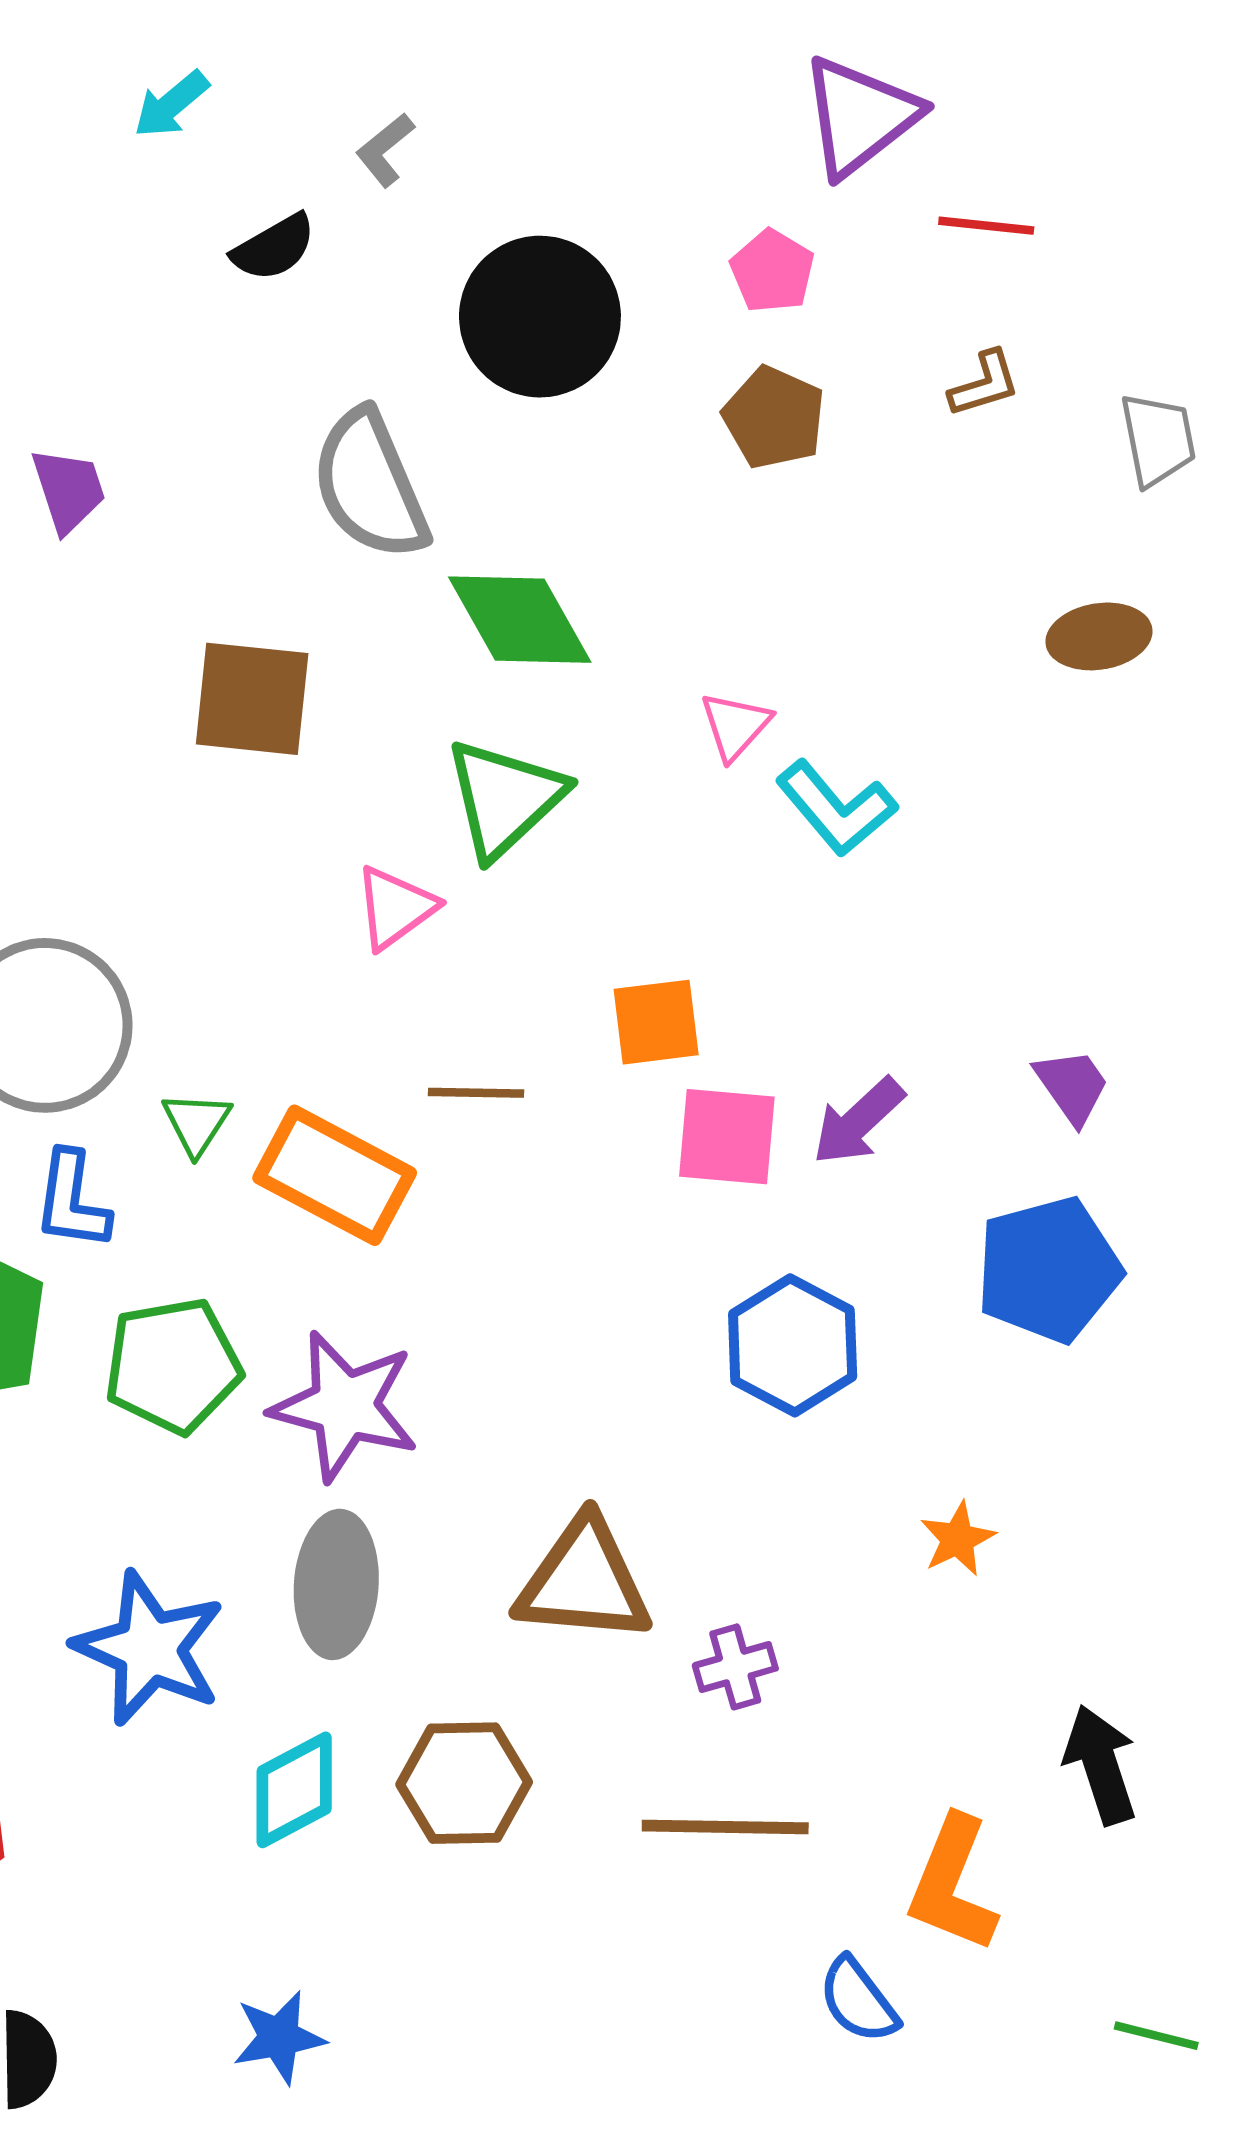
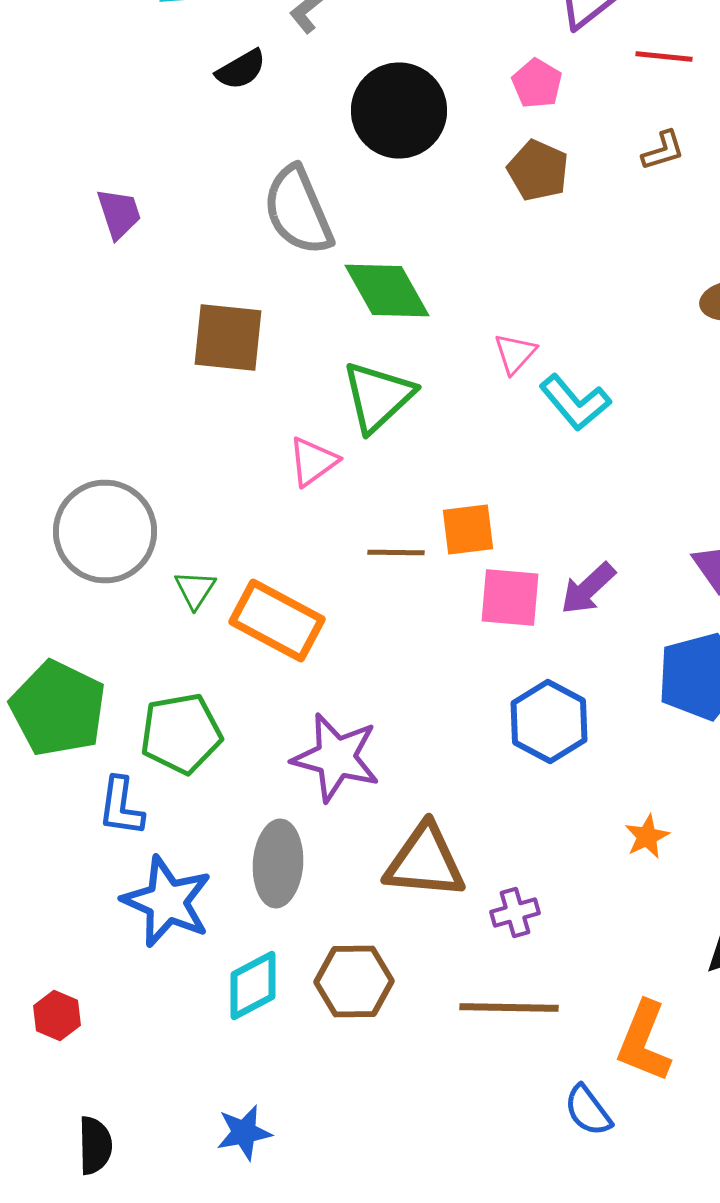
brown line: (476, 1093) -> (396, 552), moved
blue L-shape: (72, 1201) -> (121, 806), moved
purple star: (345, 1406) -> (336, 758), moved

